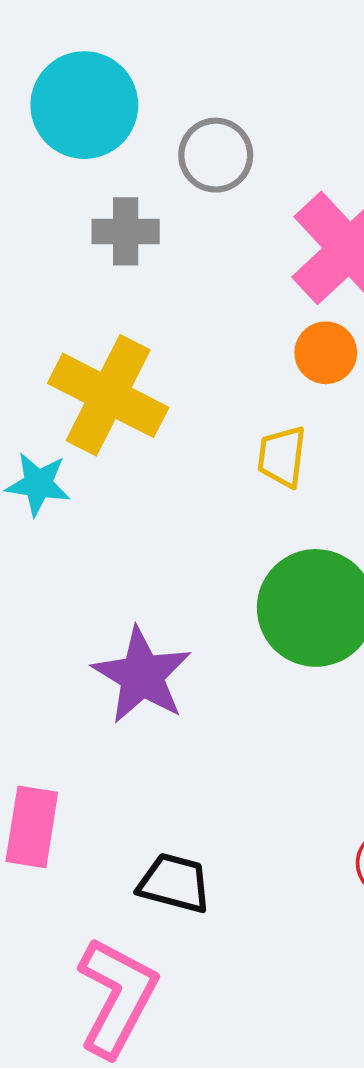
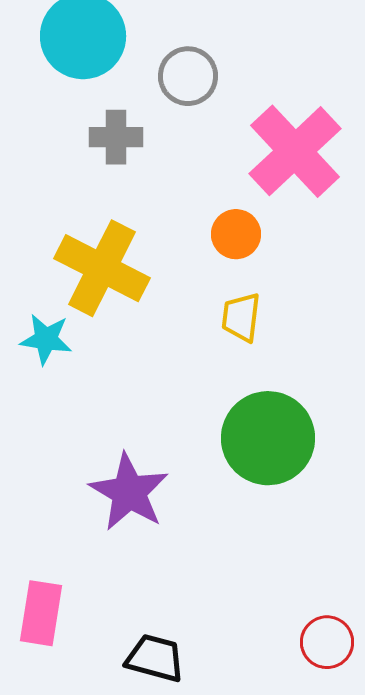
orange circle: (326, 353) -> (236, 234), moved

